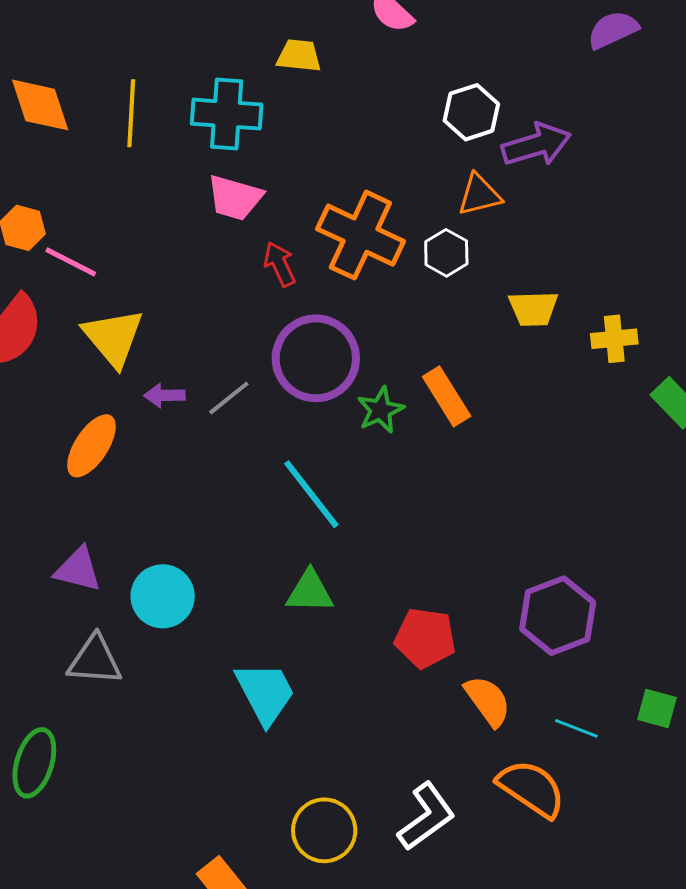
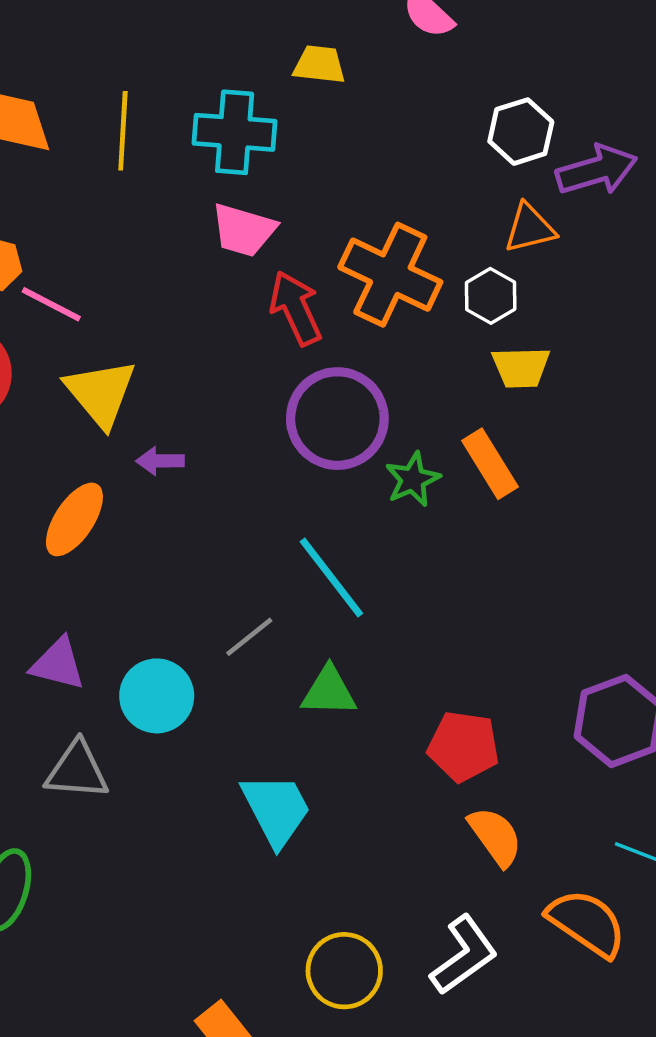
red arrow: (280, 264) -> (296, 308), size x1.4
yellow trapezoid: (533, 309) -> (521, 367), moved
gray line: (229, 398) -> (249, 637), moved
orange semicircle: (488, 701) -> (495, 836), moved

